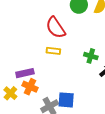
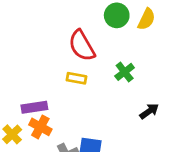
green cross: (91, 56) -> (125, 72), moved, turned 32

